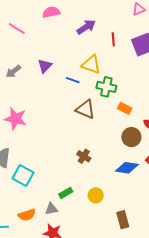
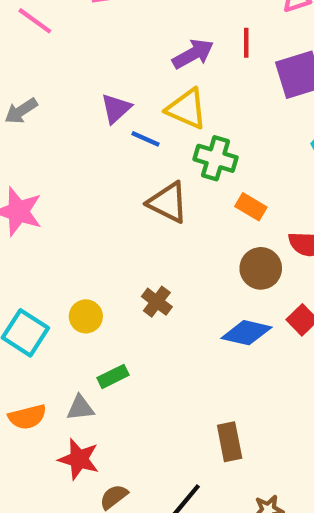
purple arrow: (86, 27) -> (193, 54), moved
red line: (113, 39) -> (246, 43), moved
purple triangle: (45, 66) -> (116, 109), moved
yellow circle: (96, 195) -> (86, 316), moved

